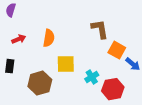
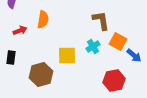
orange semicircle: (49, 38) -> (43, 20), moved
cyan cross: (92, 77) -> (93, 46), moved

